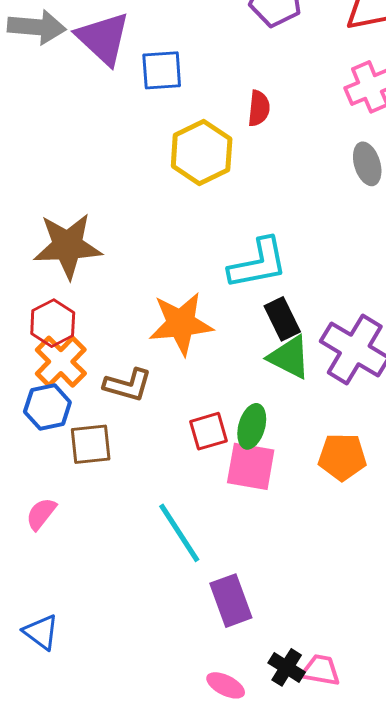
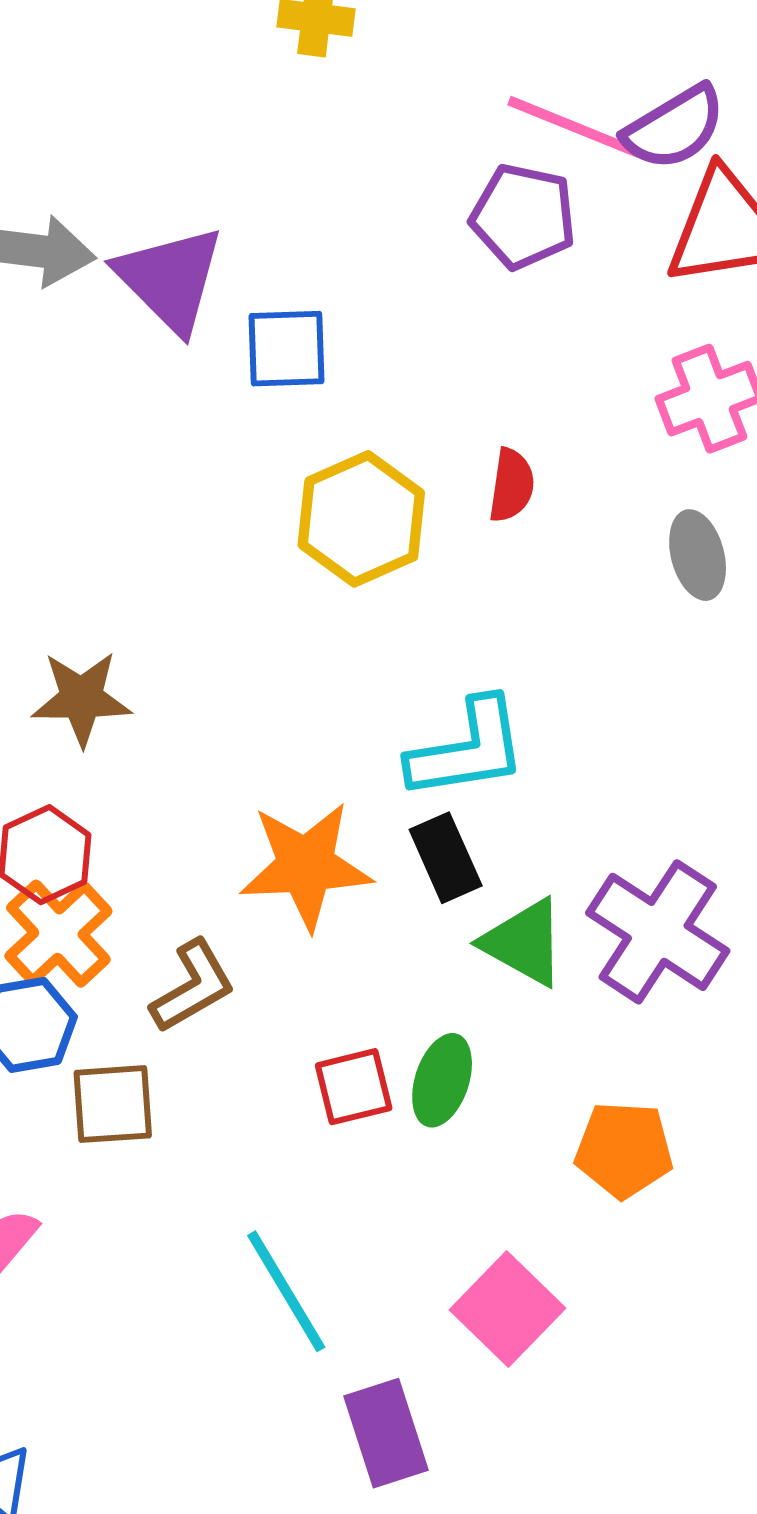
red semicircle: (259, 108) -> (512, 485), moved
brown star: (68, 246) -> (81, 698), size x0.7
black rectangle: (282, 319) -> (446, 858), moved
brown L-shape: (128, 385) -> (193, 986), turned -48
pink square: (251, 466) -> (508, 1309), moved, turned 32

